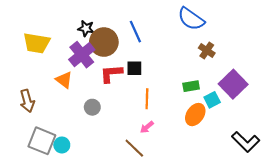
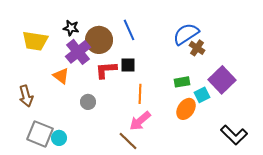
blue semicircle: (191, 19) -> (186, 34), moved, turned 112
black star: (86, 28) -> (71, 28), moved
pink arrow: (147, 127) -> (140, 121), size x1.6

